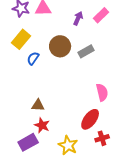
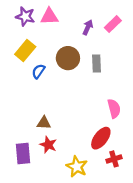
gray rectangle: (86, 51) -> (96, 64), turned -63
purple rectangle: (28, 142) -> (23, 153), moved, turned -66

